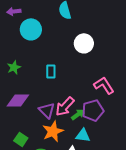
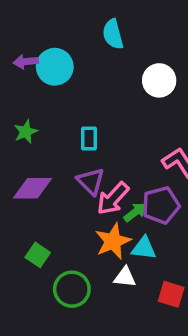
purple arrow: (14, 11) -> (26, 62), moved
white circle: (84, 43) -> (159, 80), moved
purple triangle: (47, 110) -> (91, 181), moved
orange star: (53, 131) -> (113, 241), moved

